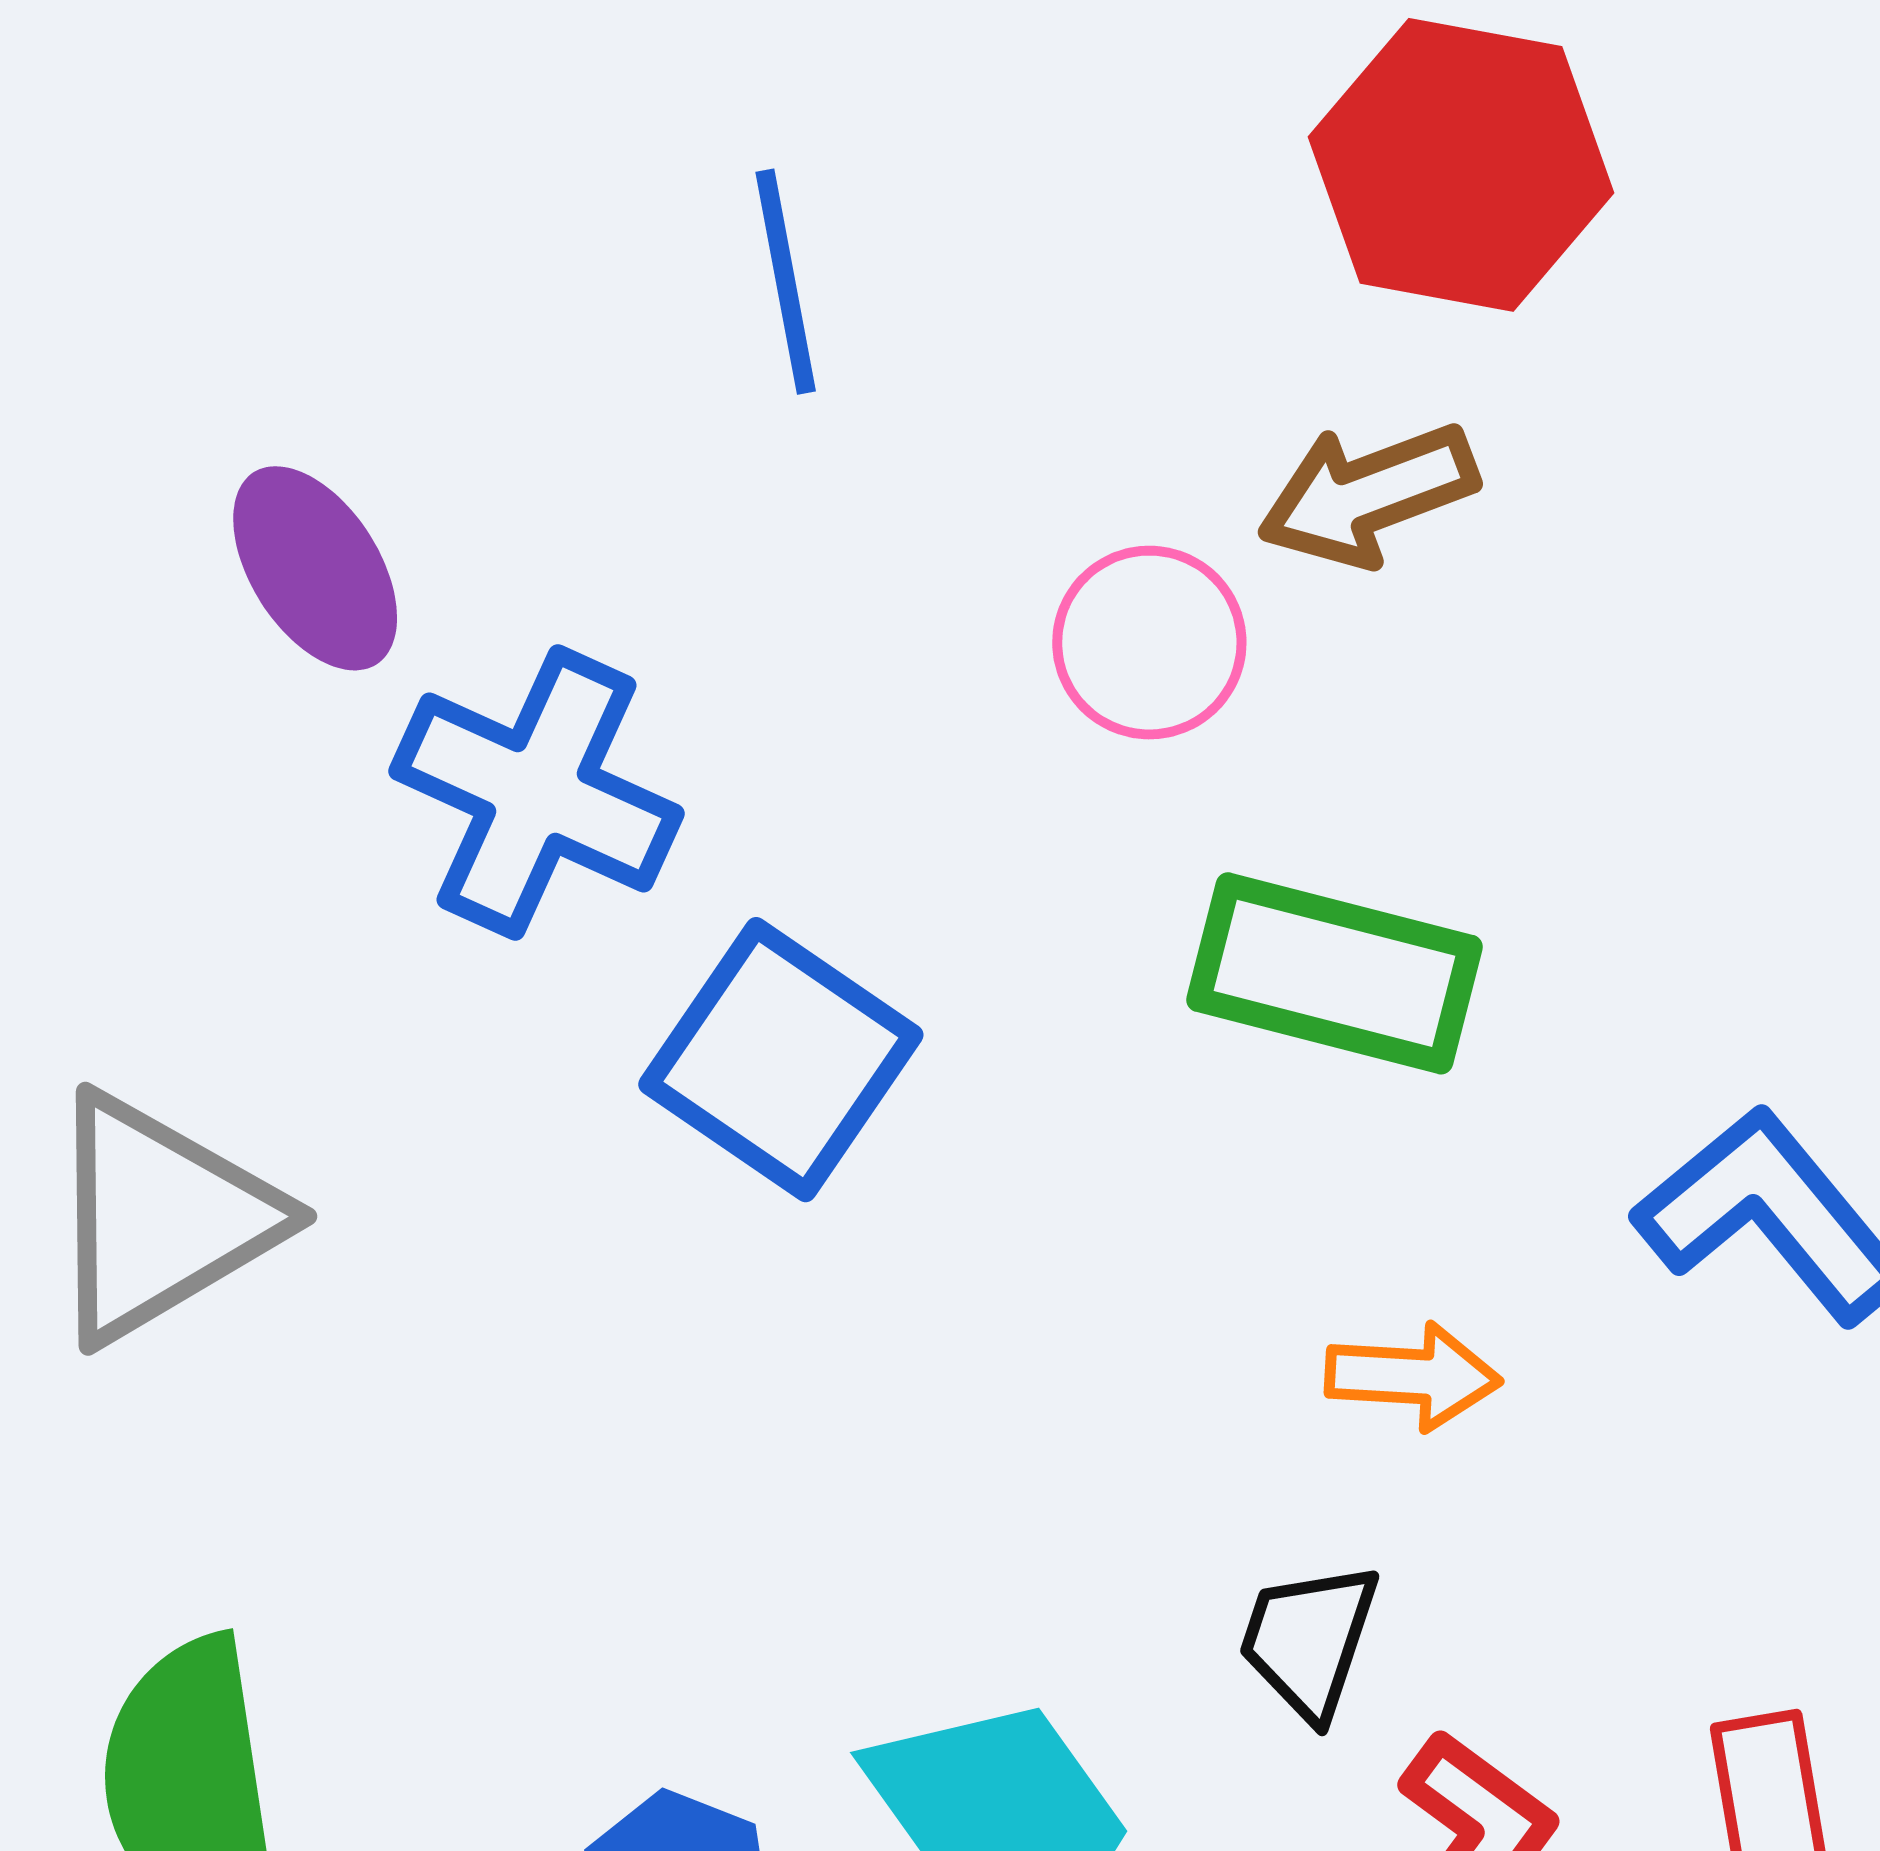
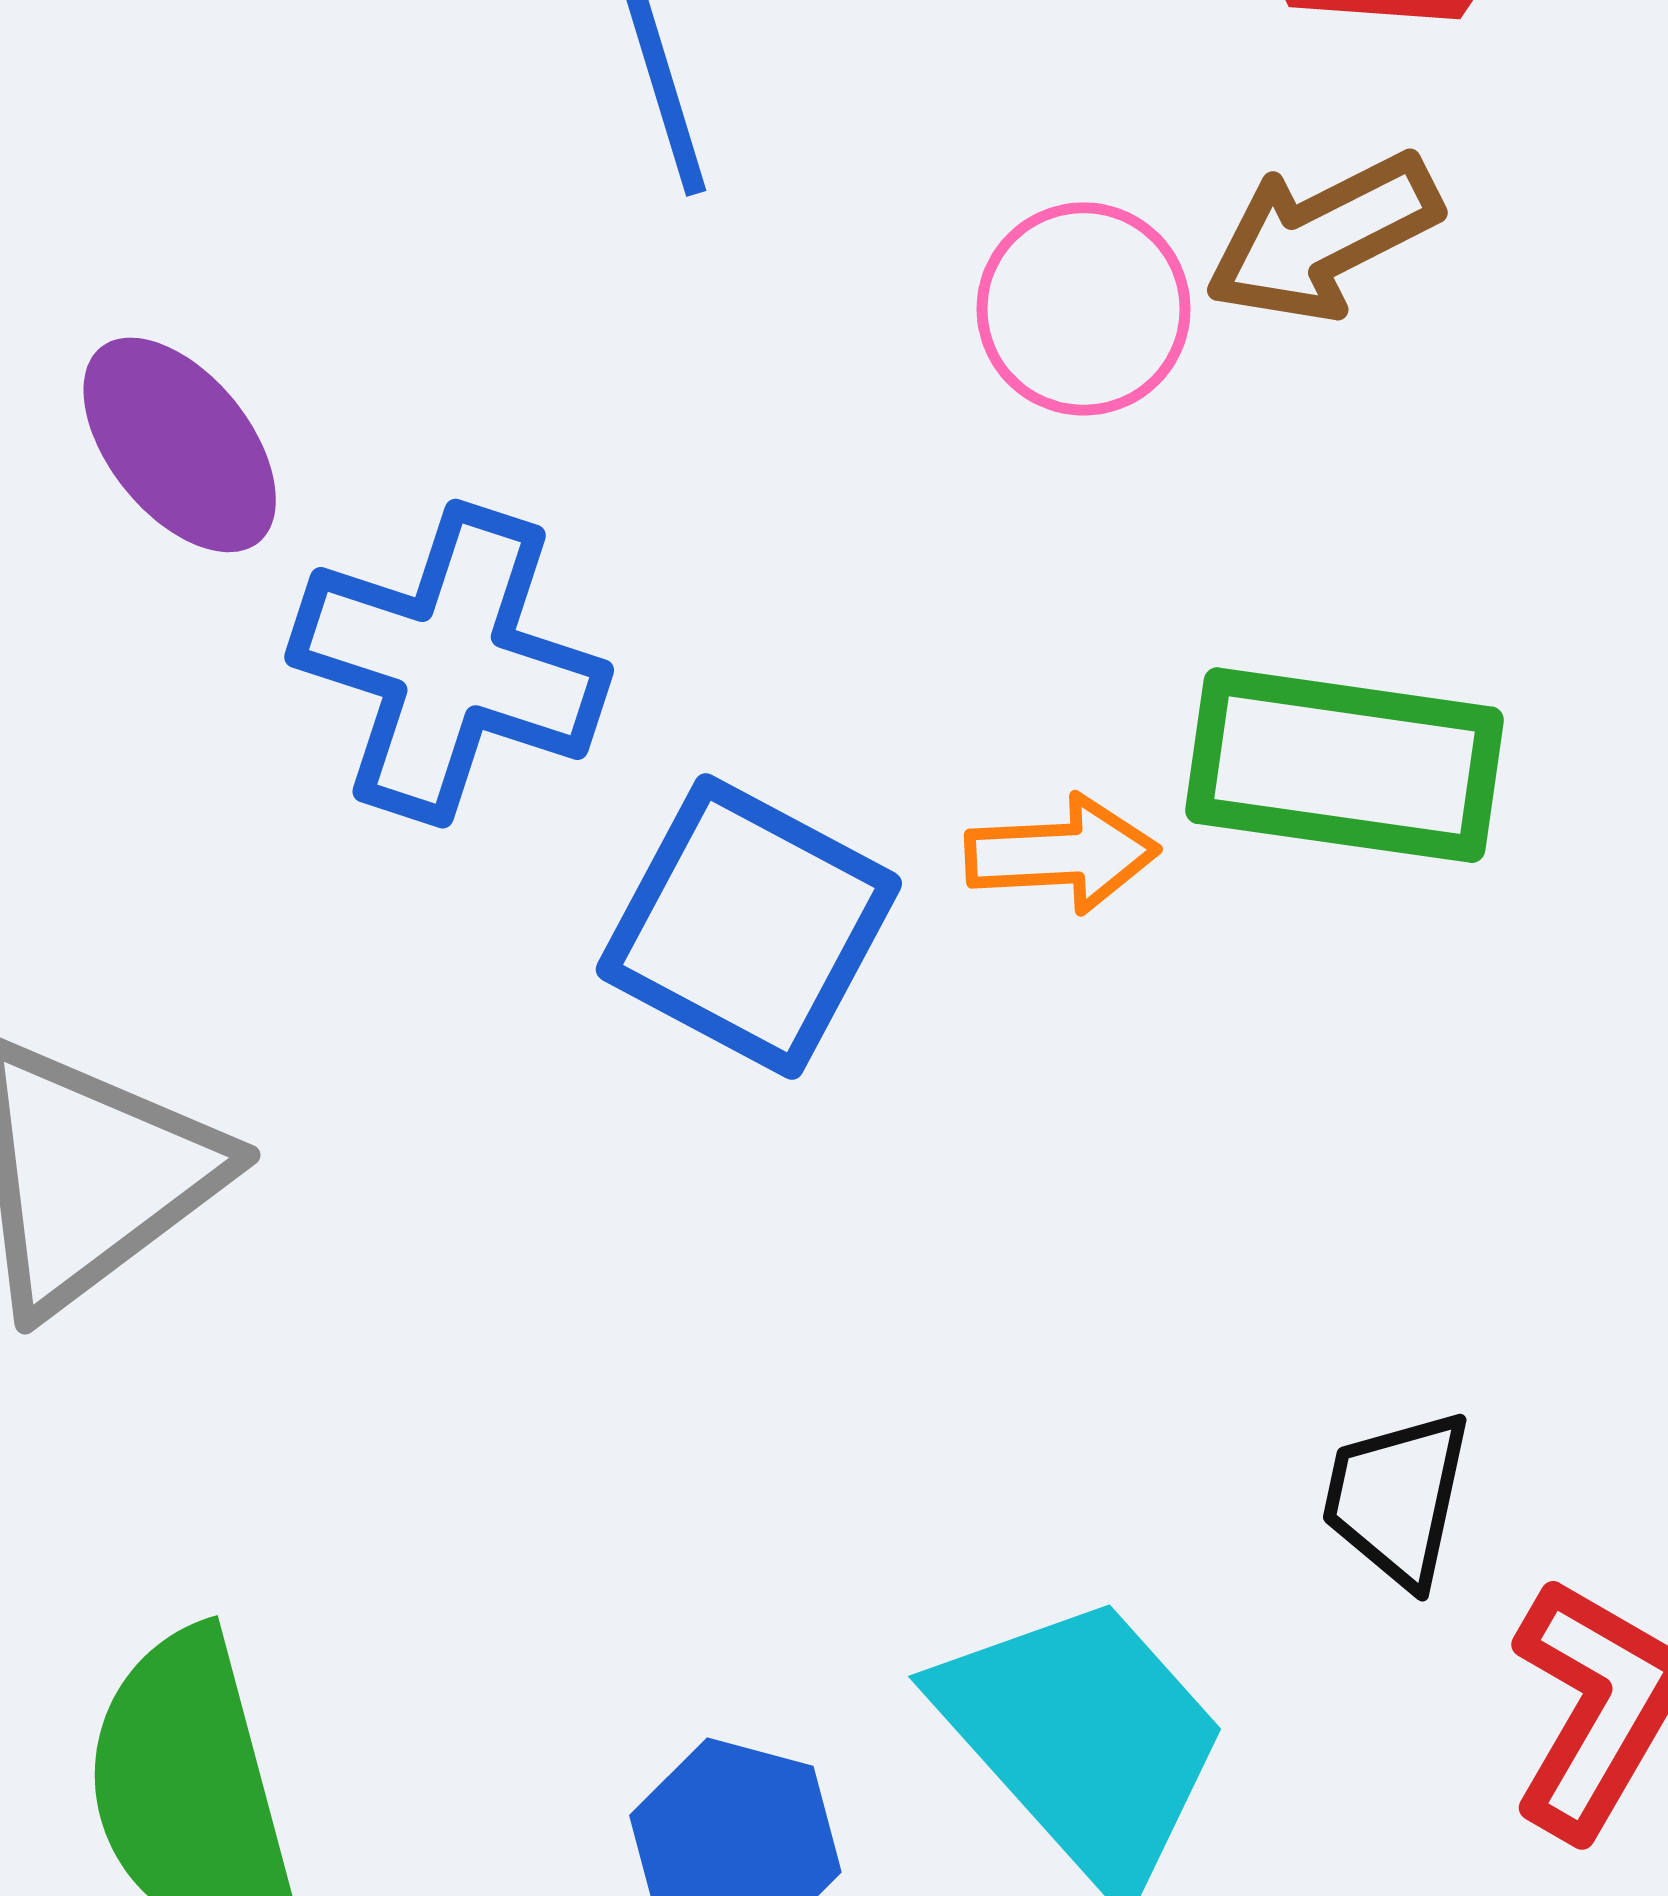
pink circle: (1149, 643) -> (1084, 309), moved
orange arrow: (1413, 1376) -> (1062, 854), moved

